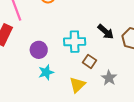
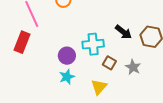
purple circle: (39, 50) -> (67, 56), moved
gray star: (109, 78) -> (133, 67), moved

